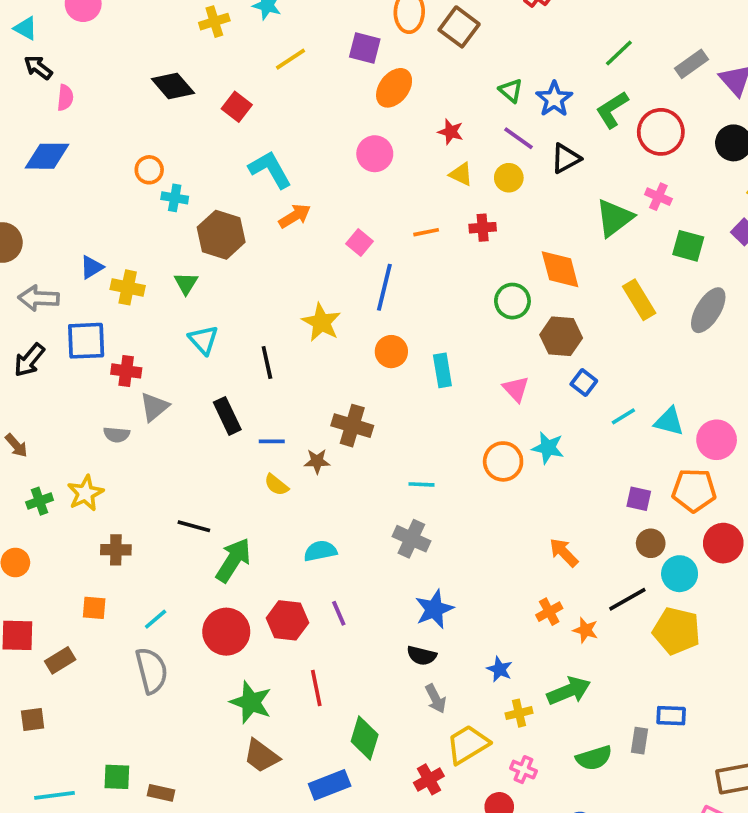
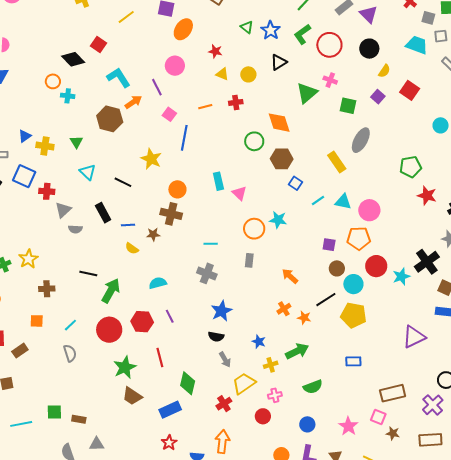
black diamond: (173, 86) -> (73, 59), moved
purple line: (518, 138) -> (157, 87), moved, turned 30
brown hexagon: (221, 235) -> (110, 119), moved
yellow rectangle: (639, 300) -> (337, 162), moved
blue square: (86, 341) -> (24, 176), turned 30
orange circle: (391, 352) -> (177, 189), moved
black line: (267, 362) -> (123, 182), turned -48
pink triangle: (516, 389) -> (239, 193), moved
gray semicircle: (117, 435) -> (75, 229), moved
gray semicircle: (152, 671) -> (70, 353), size x0.7
green star: (251, 702) -> (125, 367), turned 30
gray rectangle: (639, 741) -> (249, 260), moved
pink cross: (523, 770) -> (275, 395), turned -32

